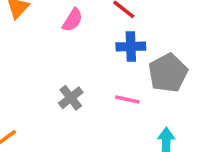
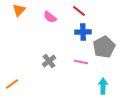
pink semicircle: (73, 20) -> (50, 17), turned 96

